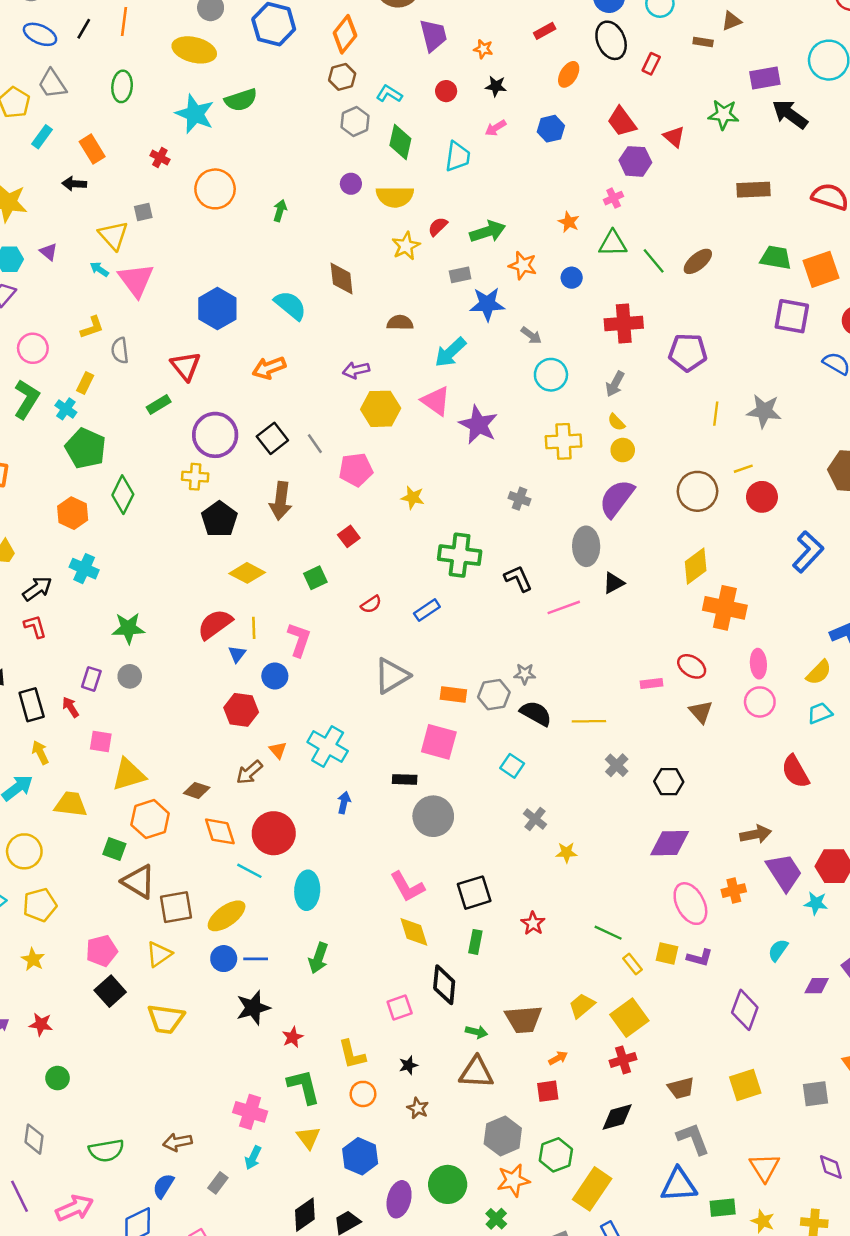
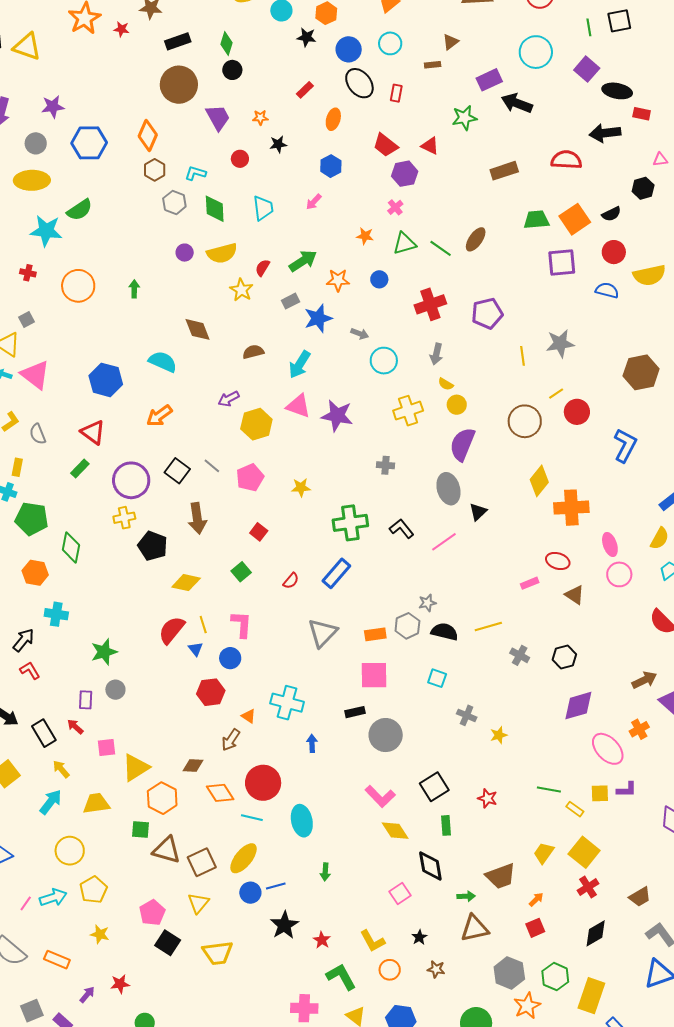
pink arrow: (496, 128) -> (314, 202), moved
blue rectangle: (427, 610) -> (336, 573), size x1.4
green arrow: (318, 958) -> (325, 872), size x0.7

